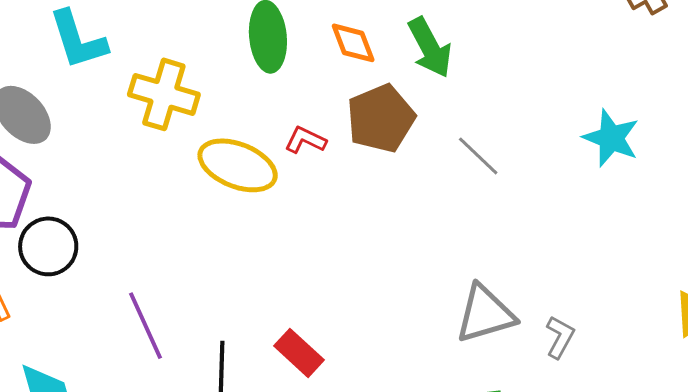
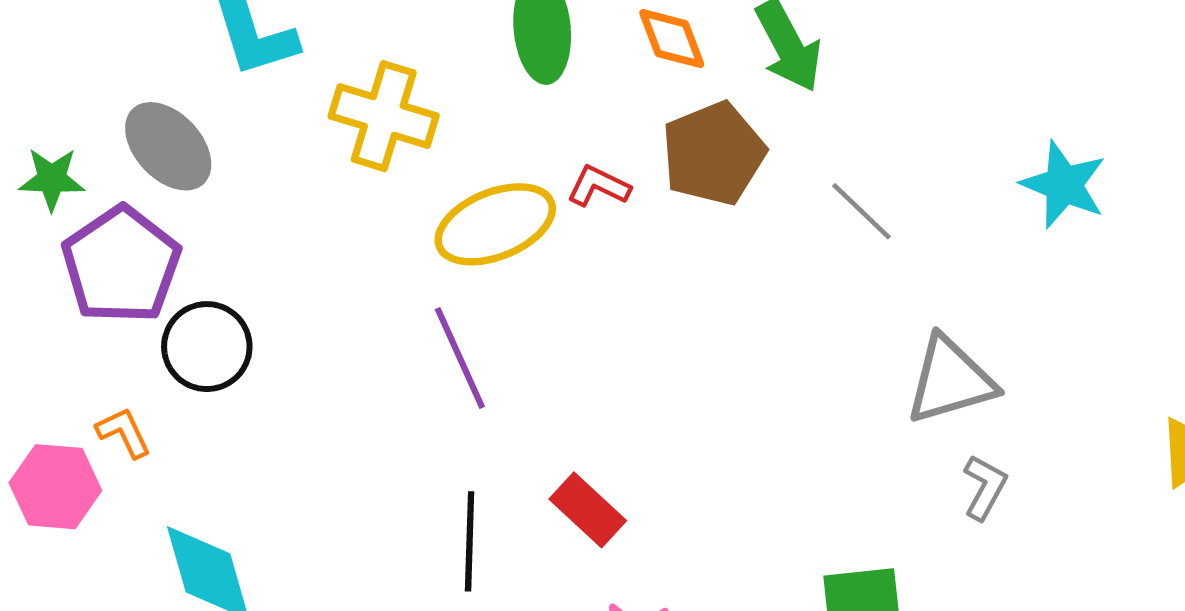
yellow ellipse: (238, 165) -> (495, 224), turned -44
gray triangle: (485, 314) -> (950, 380), moved
purple line: (145, 326) -> (460, 358), moved

